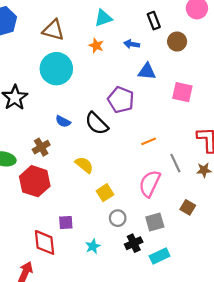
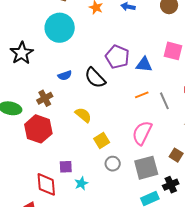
blue triangle: (147, 71) -> (144, 64), moved
blue semicircle: (63, 121) -> (65, 75), turned -48
gray line: (175, 163) -> (164, 101), moved
gray square: (155, 222) -> (146, 168), size x1.4
black cross: (134, 243) -> (171, 185), moved
cyan star: (93, 246) -> (81, 183), moved

